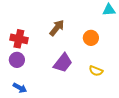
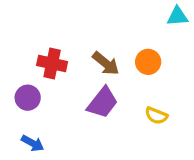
brown arrow: (57, 28) -> (106, 63), moved, turned 90
red cross: (19, 39) -> (52, 63), moved

